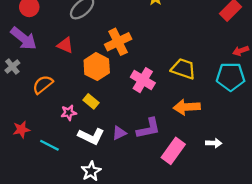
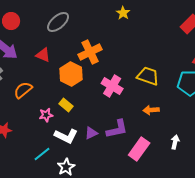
orange arrow: (187, 107) -> (151, 110), size x0.7
white arrow: (214, 143) -> (175, 142), turned -80
cyan line: (49, 145) -> (42, 154), moved, turned -66

